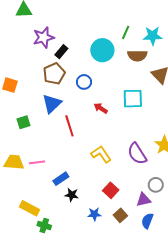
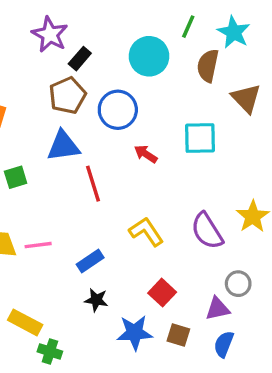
cyan star: (153, 36) -> (234, 32), turned 30
purple star: (44, 37) -> (50, 34), turned -30
brown semicircle: (137, 56) -> (208, 66), turned 102
blue circle: (84, 82) -> (118, 110), size x1.5
blue triangle: (52, 104) -> (63, 146), turned 35
blue rectangle: (61, 179) -> (90, 261), moved
blue star: (94, 214) -> (135, 333), size x1.5
brown square: (120, 215) -> (178, 335), turned -32

